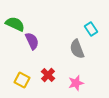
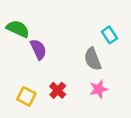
pink star: (76, 83) -> (99, 89), moved

